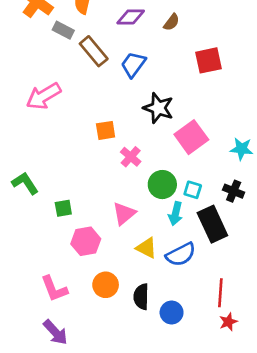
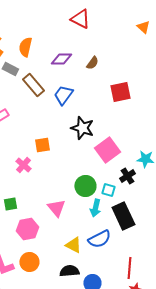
pink cross: (131, 157) -> (23, 165), moved
black cross: (234, 191) -> (127, 176), moved, turned 35
pink triangle: (124, 214) -> (56, 208), turned -30
yellow triangle: (146, 248) -> (73, 245), moved
orange circle: (106, 285) -> (29, 262), moved
black semicircle: (141, 297) -> (69, 271), turned 84

